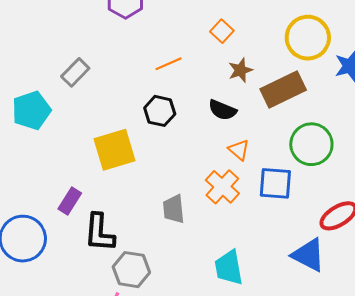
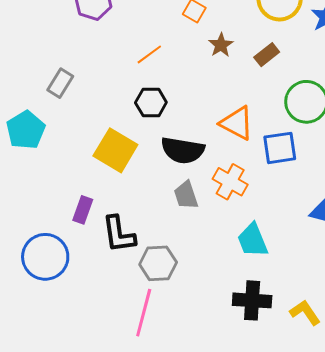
brown rectangle: (283, 90) -> (267, 55), size x0.6
black semicircle: (222, 110) -> (183, 150), moved, size x1.5
yellow square: (115, 150) -> (115, 150), turned -30
orange triangle: (239, 150) -> (237, 123), size x1.6
orange cross: (222, 187) -> (230, 182), moved

